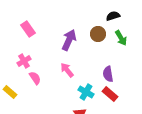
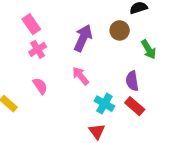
green arrow: (121, 38) -> (149, 49), moved
pink cross: (24, 61) -> (38, 49), moved

